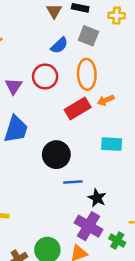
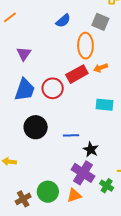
gray square: (88, 36) -> (100, 22), moved
red circle: (45, 76) -> (53, 88), moved
black circle: (56, 155) -> (36, 127), moved

